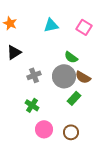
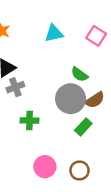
gray cross: (34, 75) -> (15, 87), moved
brown semicircle: (83, 77) -> (95, 100), turned -63
green cross: (32, 105) -> (30, 120), moved, turned -32

